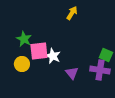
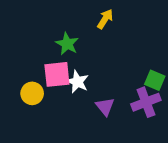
green star: (24, 39) -> (67, 44), moved
purple cross: (100, 70) -> (146, 102), turned -30

